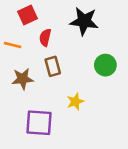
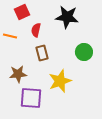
brown star: (23, 79) -> (18, 74), moved
yellow star: (75, 101) -> (60, 81), size x1.6

